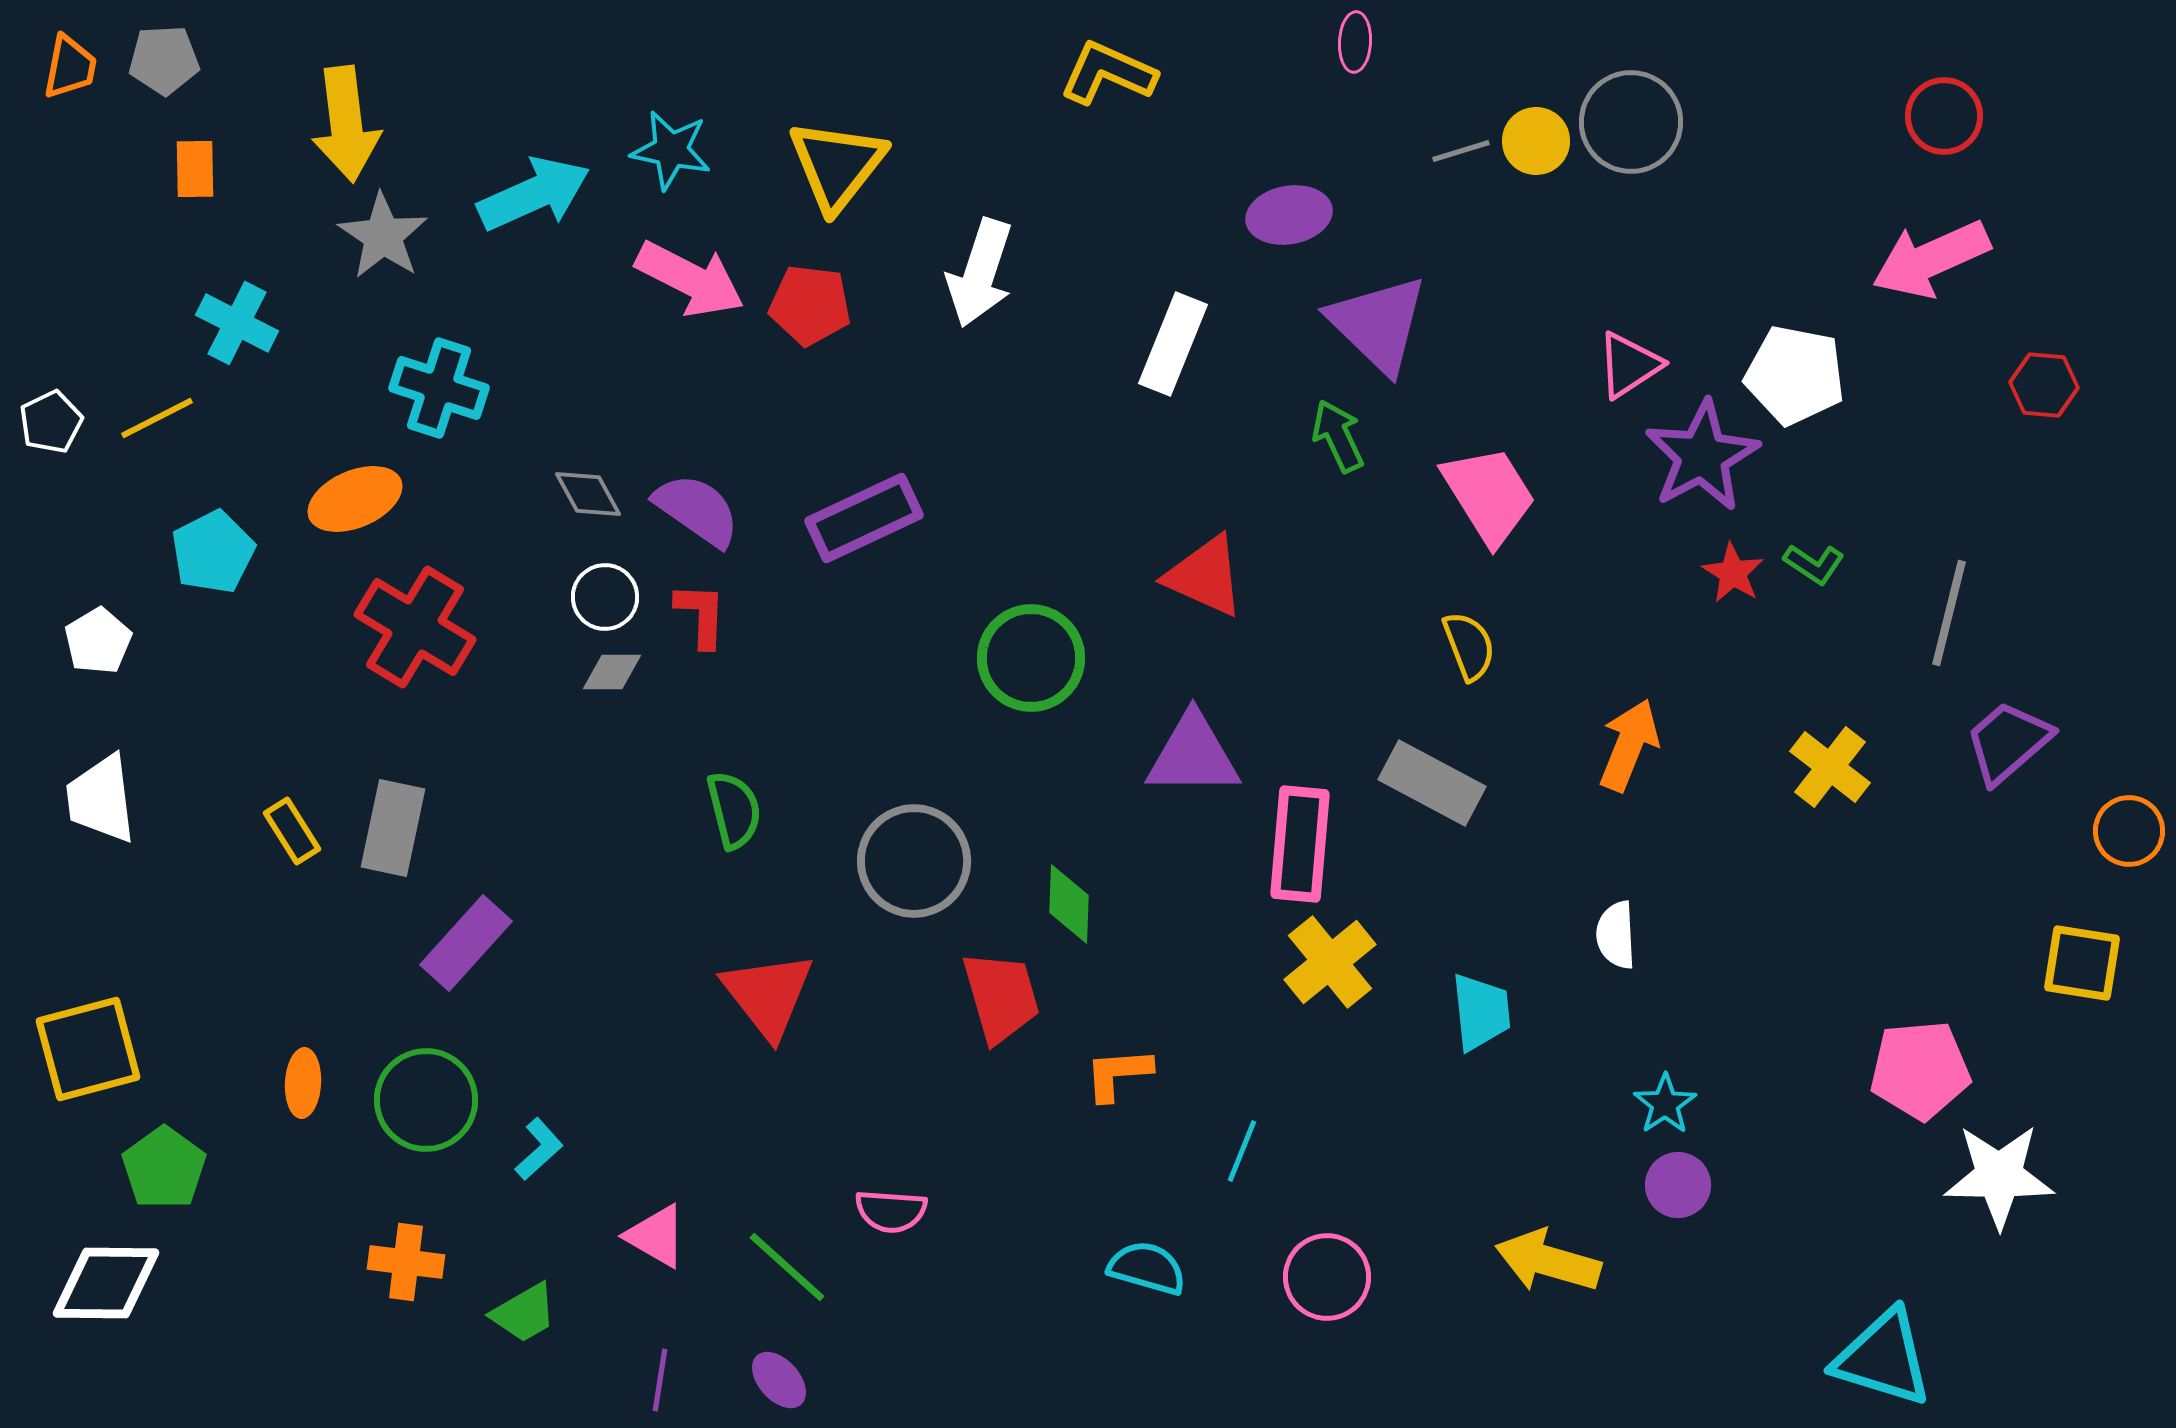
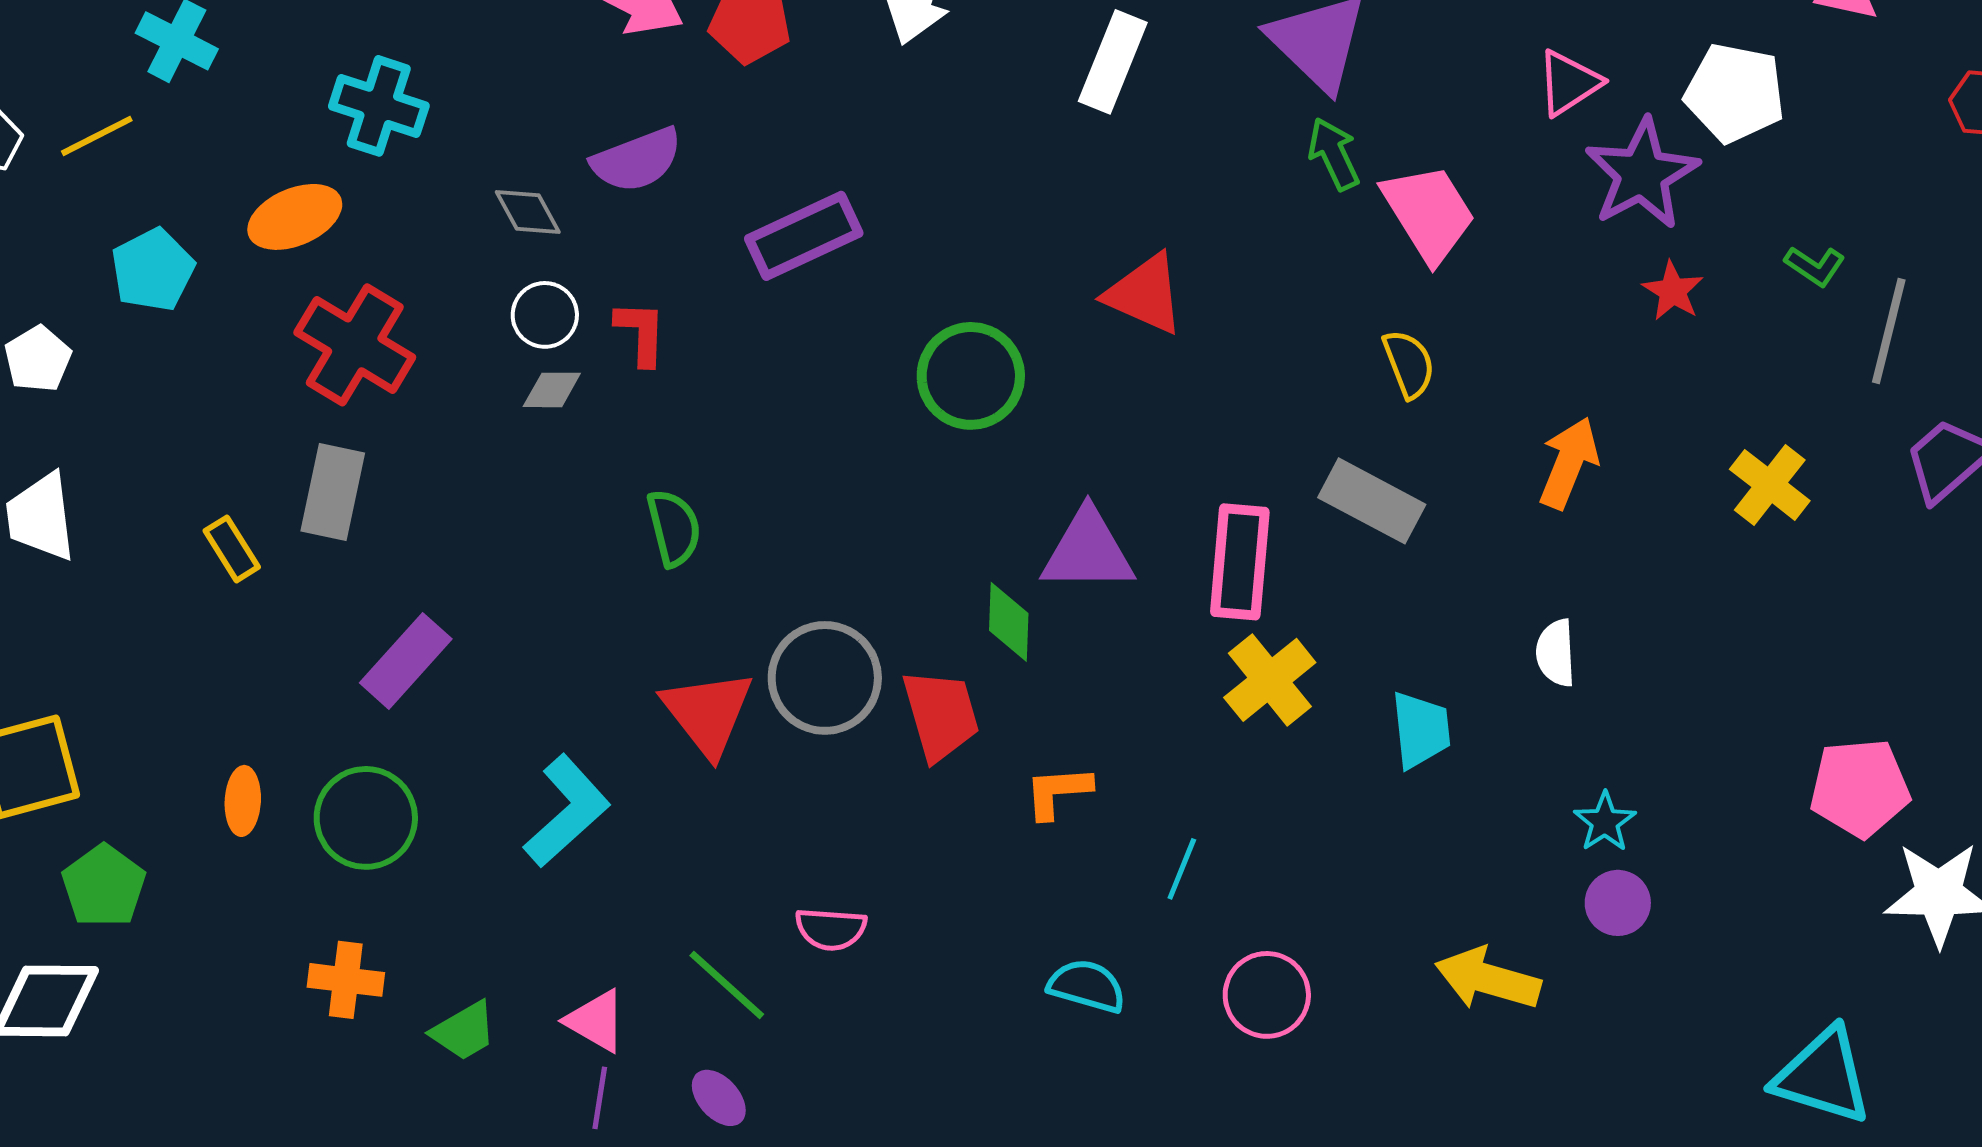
green arrow: (1338, 436) -> (1334, 154), moved
purple semicircle: (697, 510) -> (637, 160), moved, turned 124
green L-shape: (1814, 564) -> (1815, 266), moved
purple triangle: (1193, 755) -> (1088, 551), moved
gray rectangle: (393, 828) -> (333, 492), moved
gray circle: (914, 861) -> (825, 678), moved
cyan L-shape: (539, 1149) -> (567, 811), moved, size x1.8
pink triangle: (656, 1236) -> (596, 1021), moved

